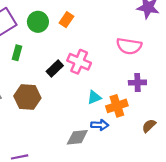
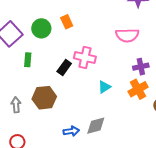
orange rectangle: (66, 20) -> (67, 22), turned -48
orange cross: (117, 106) -> (138, 89), moved
blue arrow: (100, 125) -> (71, 131), moved

